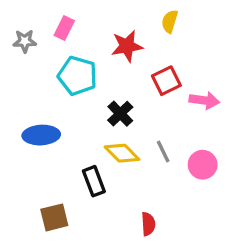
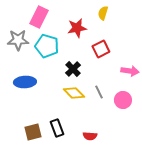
pink rectangle: (64, 28) -> (39, 17), size x1.5
gray star: (25, 41) -> (18, 40), moved, size x1.5
pink arrow: (204, 100) -> (130, 71), moved
black rectangle: (94, 181) -> (57, 128), moved
red semicircle: (148, 224) -> (90, 136), turned 96

